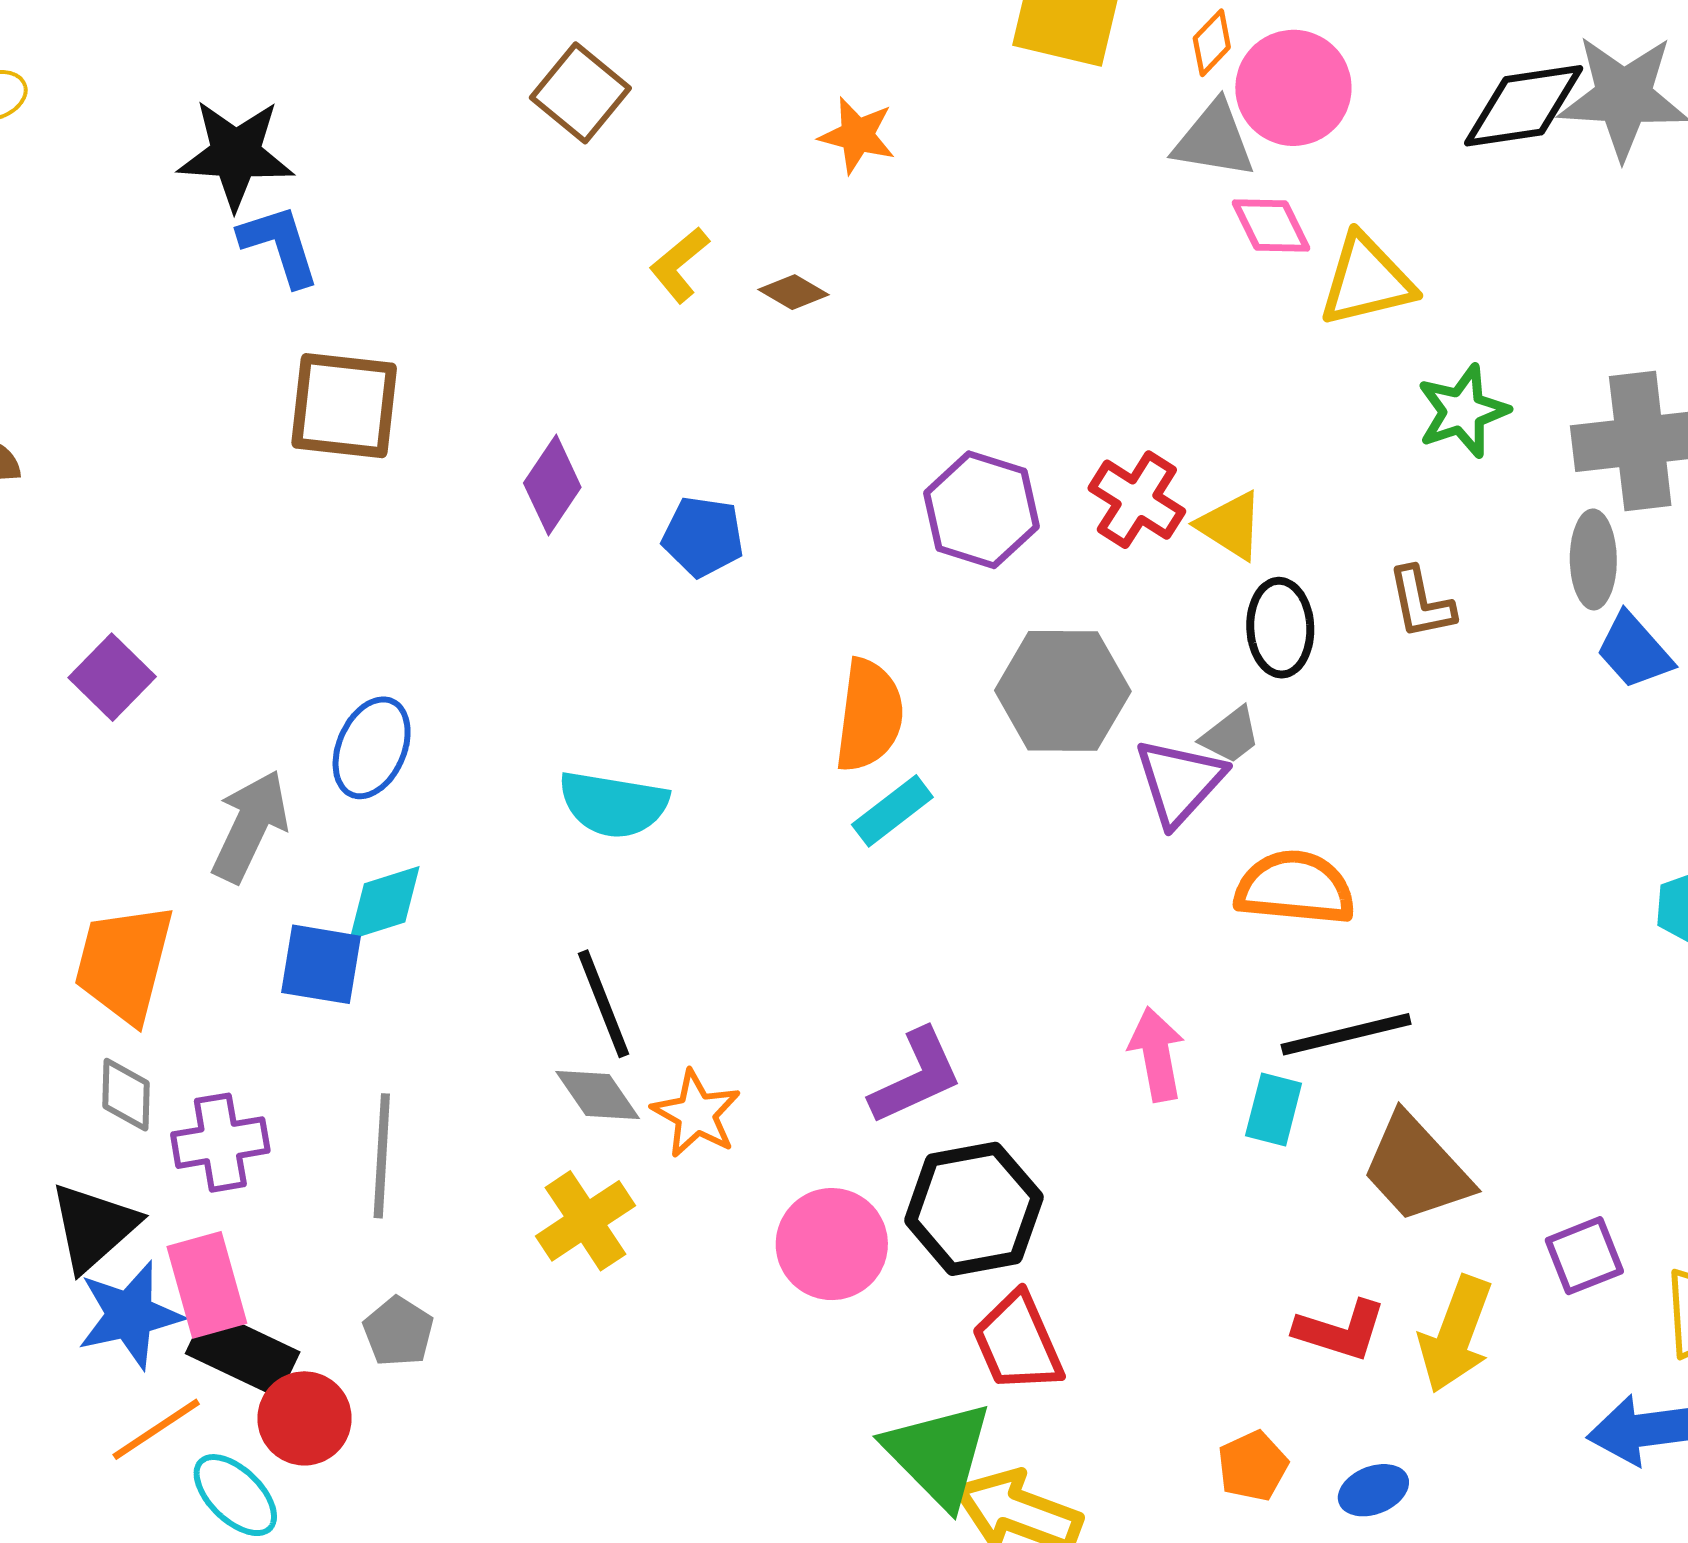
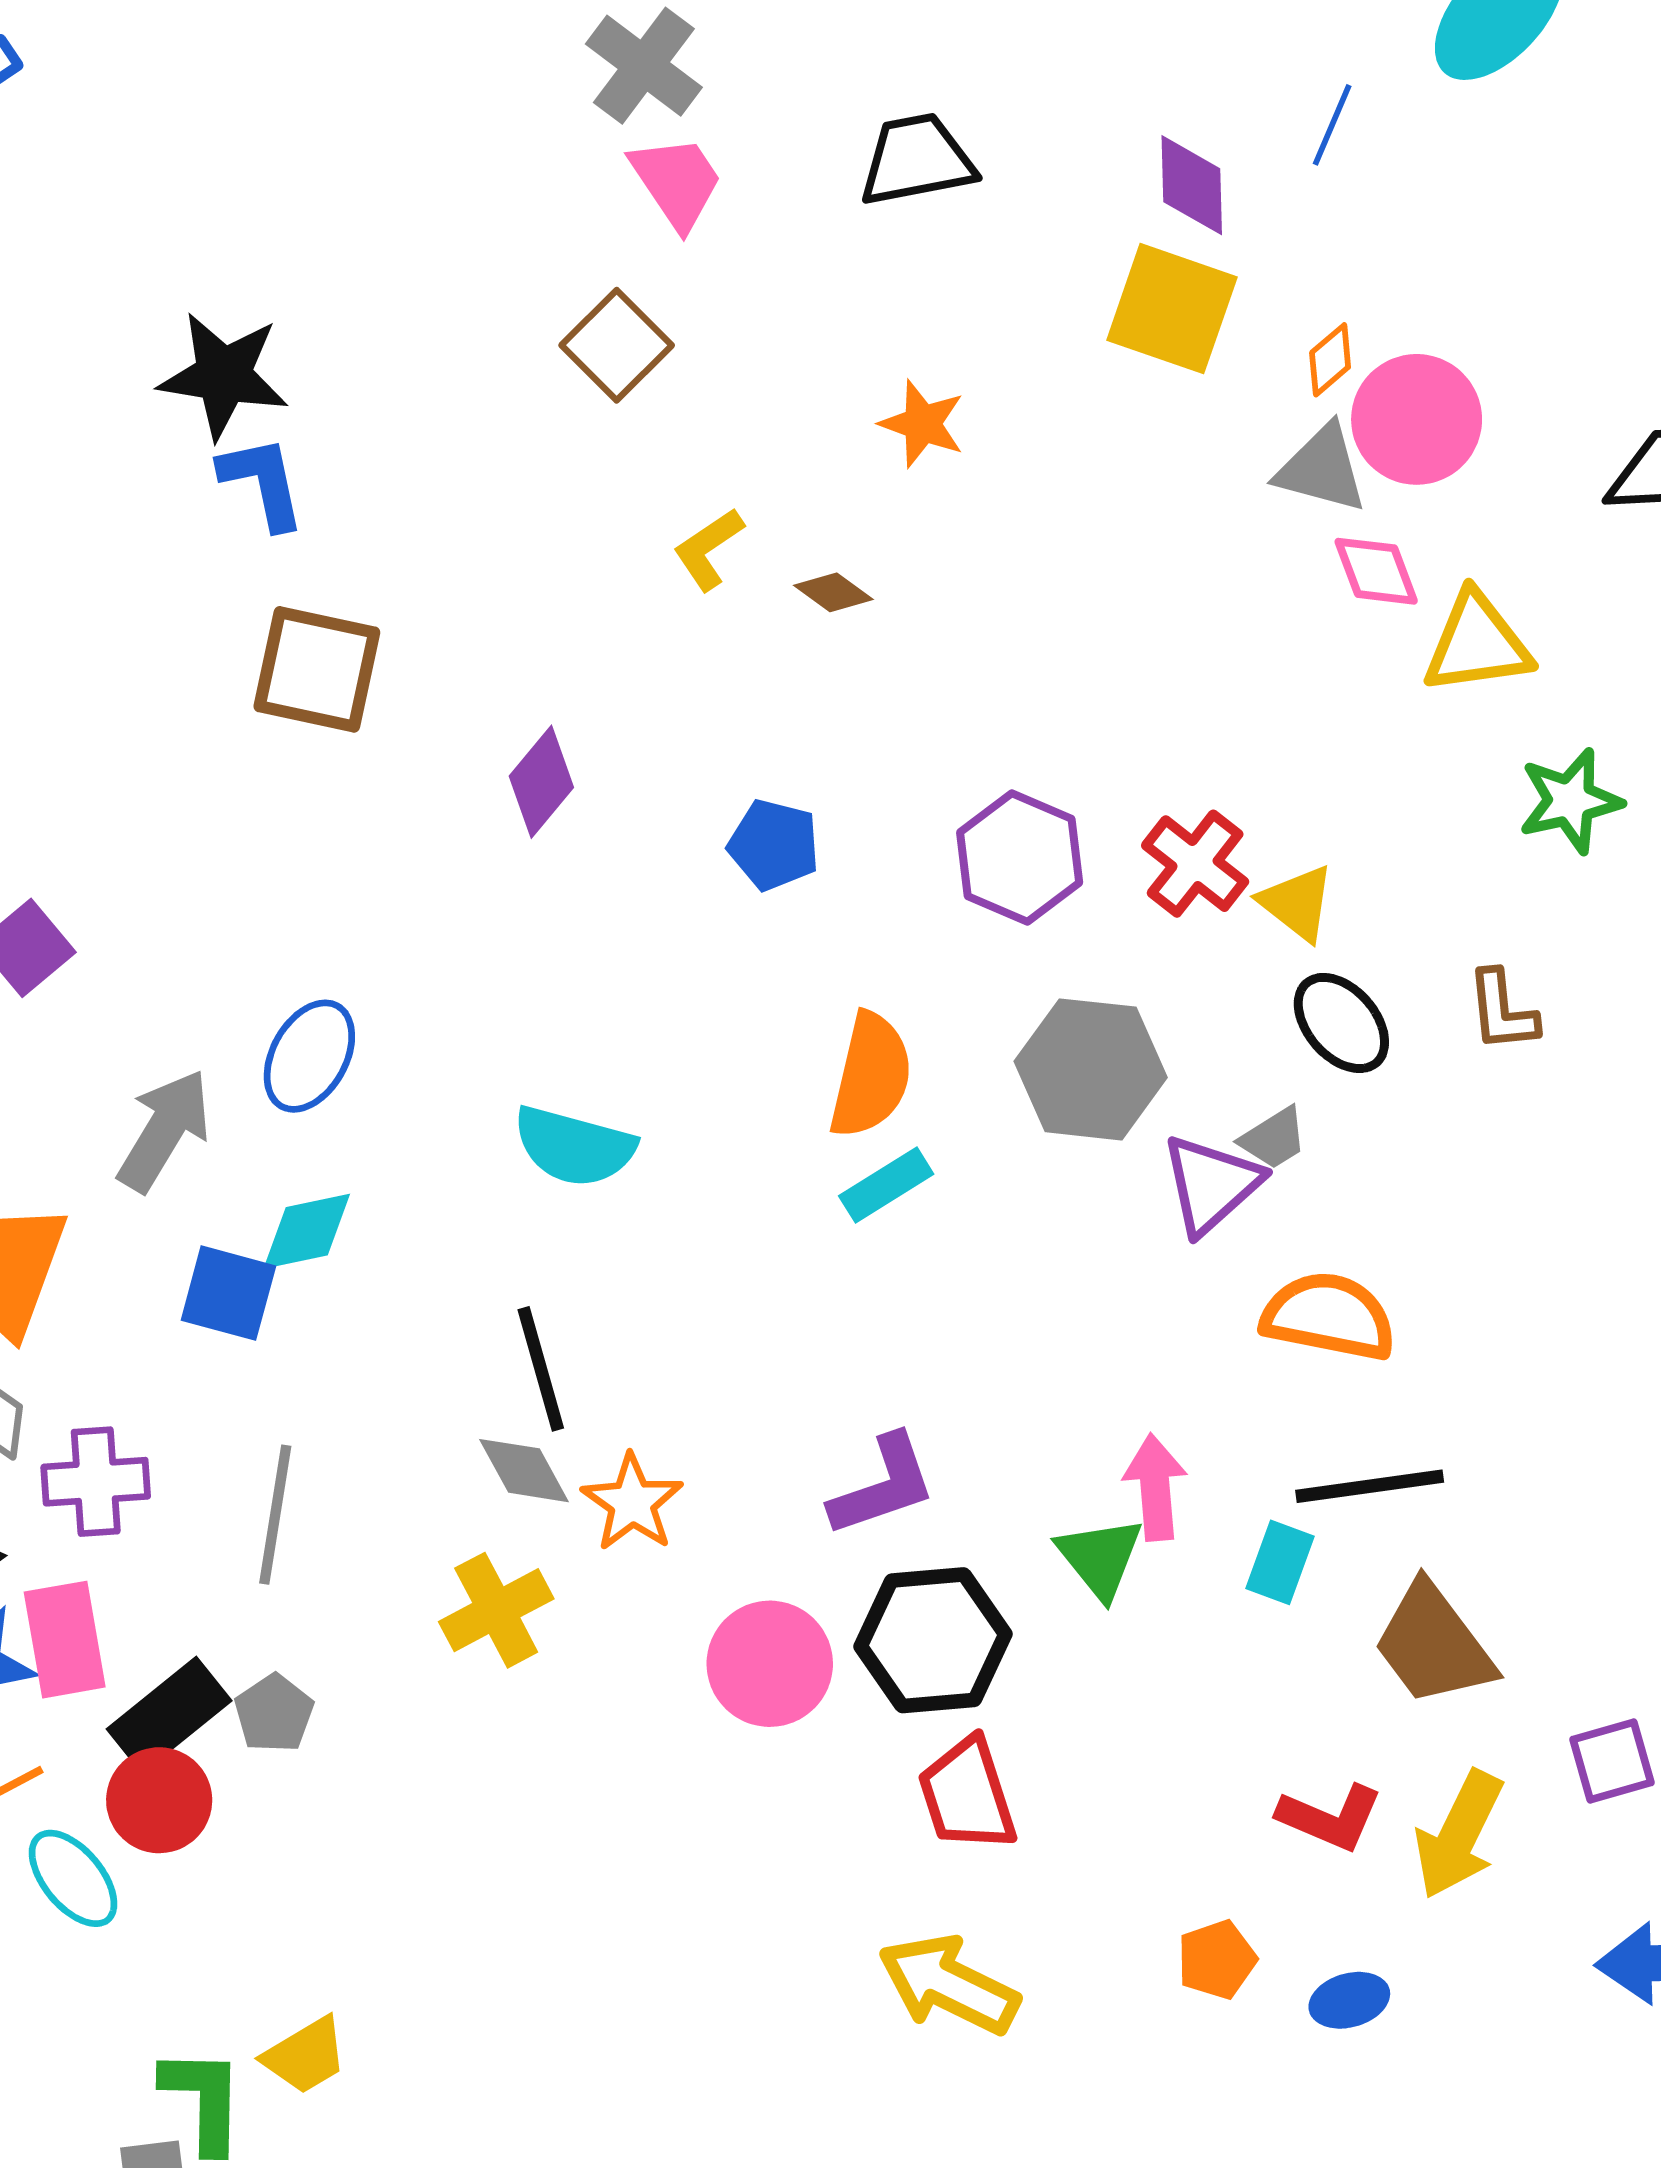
blue pentagon: (703, 537) -> (774, 845), moved
black ellipse: (1280, 628) -> (1341, 1023), turned -44
black rectangle: (243, 1353) -> (169, 1715), moved, turned -70
green triangle: (938, 1454) -> (1100, 1558), moved, size x0.7

